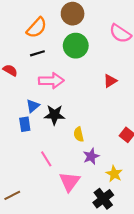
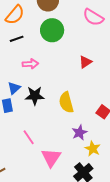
pink arrow: (51, 81) -> (30, 64), size x0.7
yellow semicircle: (79, 134) -> (66, 102), moved, size x1.5
purple star: (91, 156) -> (79, 133), moved

